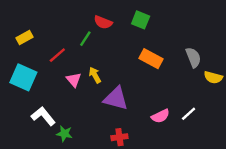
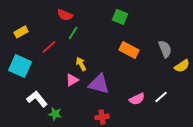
red semicircle: (103, 22) -> (65, 15), moved
yellow semicircle: (213, 77) -> (182, 66), turned -49
pink triangle: (74, 80) -> (72, 80), moved, turned 40

